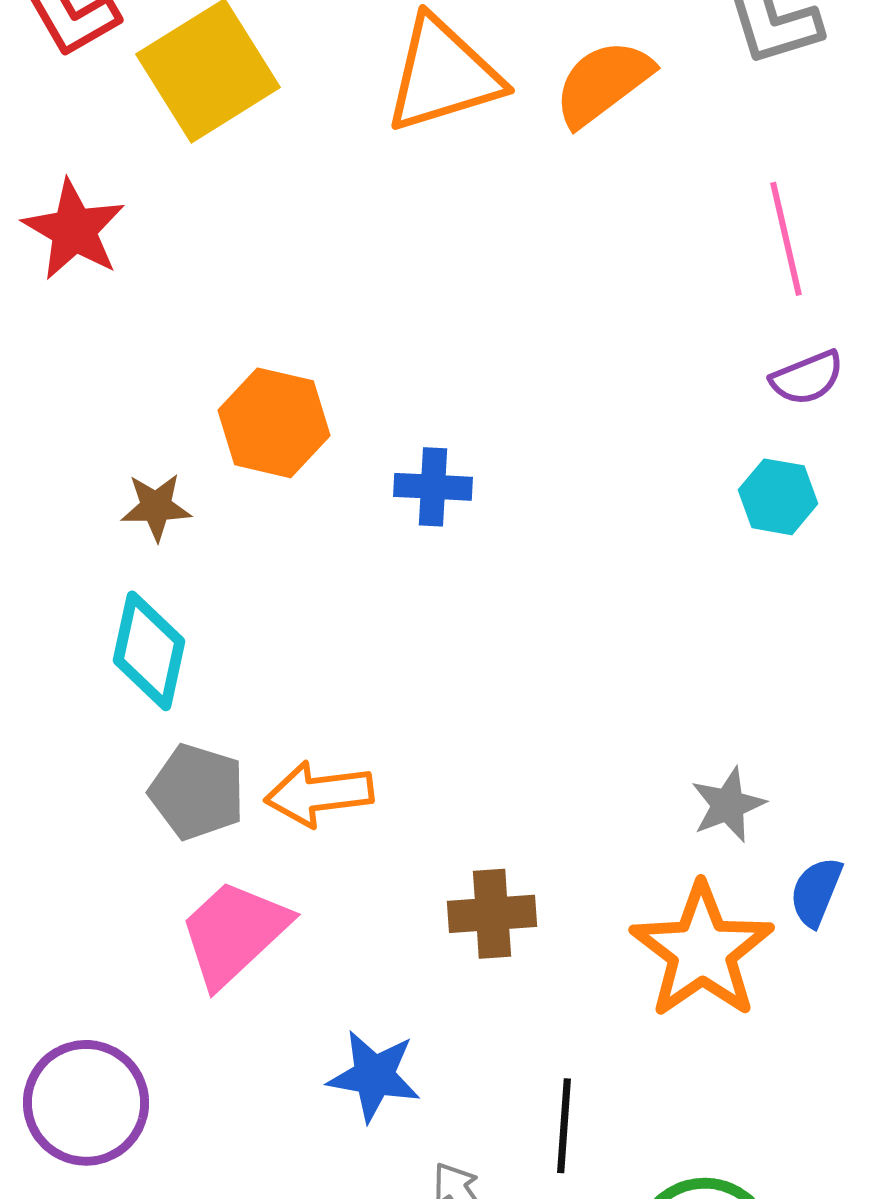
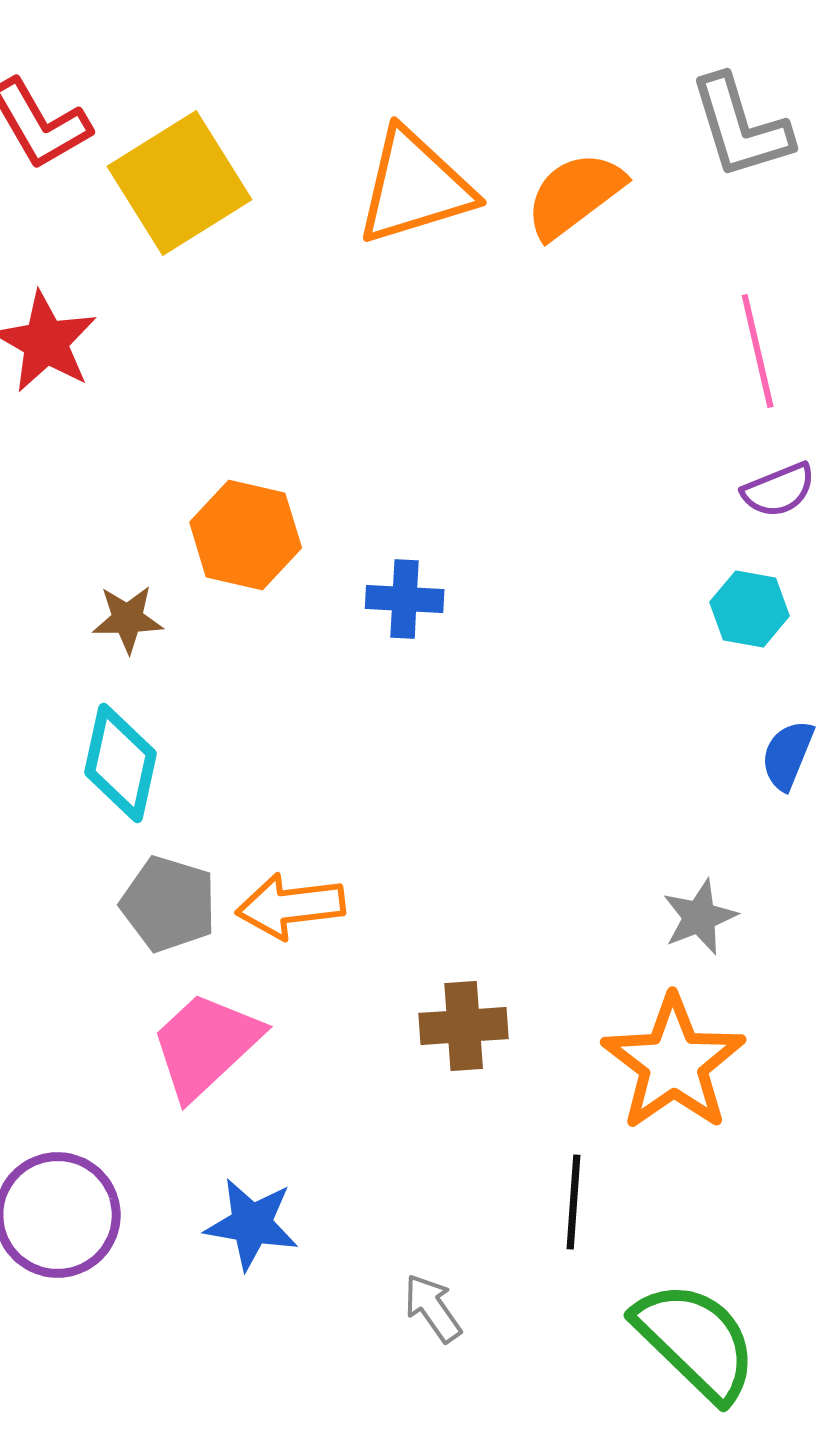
blue semicircle: (816, 892) -> (788, 755), moved
blue star: (374, 1076) -> (252, 1224), moved
black line: (564, 1126) -> (574, 1202), moved

